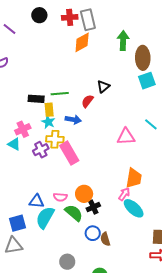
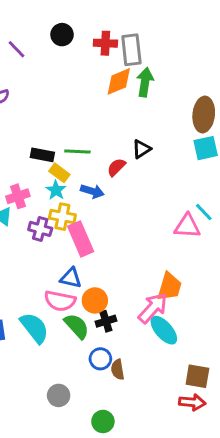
green arrow: (123, 41) -> (145, 82), moved
yellow rectangle: (49, 110) -> (59, 173), turned -56
pink triangle: (126, 137) -> (187, 226), moved
purple cross: (41, 150) -> (40, 229), turned 35
pink arrow: (124, 194) -> (153, 308), size x1.6
pink semicircle: (60, 197) -> (60, 301), size x1.5
blue triangle: (37, 201) -> (71, 278), moved
cyan semicircle: (45, 218) -> (34, 328), turned 105

